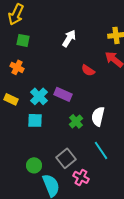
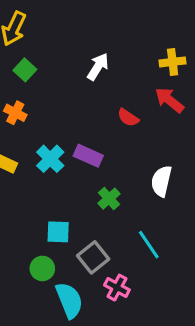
green square: (23, 40) -> (25, 70), turned 32
white semicircle: (98, 116) -> (161, 181), moved
cyan square: (35, 120) -> (58, 232), moved

